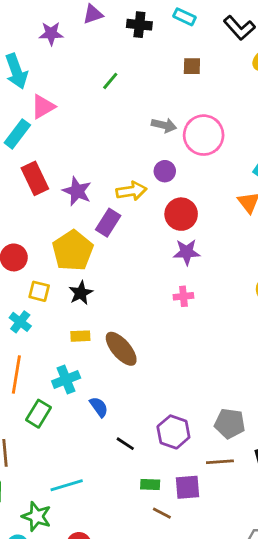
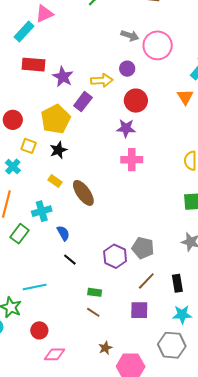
red rectangle: (35, 178) -> (33, 65), turned -65
purple star: (187, 252) -> (126, 128), moved
pink cross: (183, 296) -> (132, 160), size x1.5
yellow rectangle: (80, 336) -> (55, 181), turned 32
gray pentagon: (230, 424) -> (143, 248), moved
black line: (125, 444) -> (70, 260), moved
brown line: (220, 462) -> (146, 281), turned -48
purple square: (187, 487) -> (139, 310), moved
brown line: (162, 513) -> (93, 312), moved

